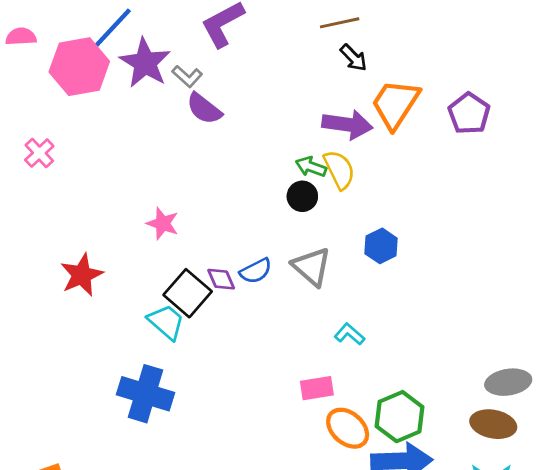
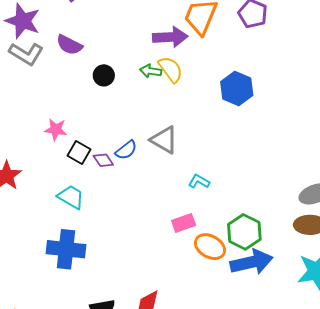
gray L-shape: (187, 76) -> (26, 54), moved, size x1.6
black circle: (302, 196) -> (104, 75), moved
blue hexagon: (381, 246) -> (237, 89), moved, size x1.4
black square: (188, 293) -> (79, 153), moved, size x0.7

